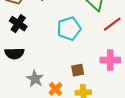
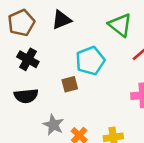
brown square: (78, 70) -> (70, 84), moved

